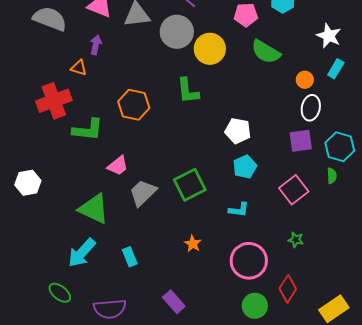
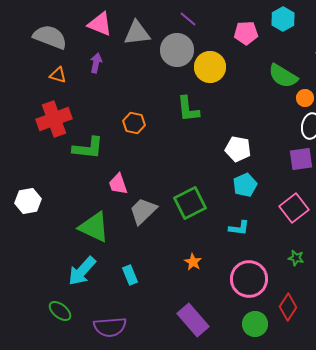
green semicircle: (266, 52) -> (283, 76), moved
orange triangle: (79, 68) -> (58, 75), moved
orange hexagon: (134, 105) -> (134, 123), size x0.7
pink trapezoid: (118, 166) -> (118, 184), turned 110
purple rectangle: (174, 302) -> (193, 320), moved, size x1.4

